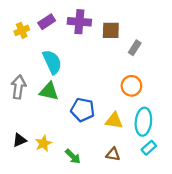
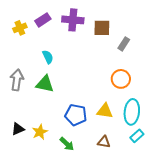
cyan semicircle: (52, 62) -> (48, 57), size x0.6
blue pentagon: (83, 110) -> (76, 115), moved

